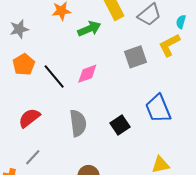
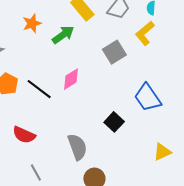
red semicircle: (29, 118) -> (24, 135), turned -105
gray semicircle: (78, 123) -> (77, 147), moved
gray line: (33, 157) -> (36, 173), turned -60

